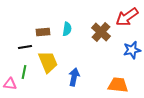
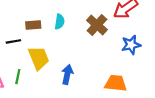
green line: (24, 72) -> (18, 77), moved

